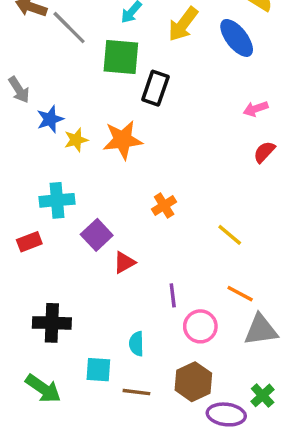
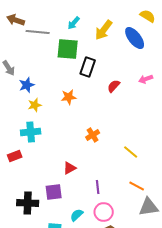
gray line: (69, 28) -> (38, 32), turned -40
yellow star: (76, 140) -> (35, 105), moved
orange star: (123, 140) -> (69, 97), size x0.7
red semicircle: (264, 152) -> (114, 86), moved
purple square: (97, 235) -> (54, 192), moved, turned 36
pink circle: (200, 326) -> (104, 212), moved
cyan semicircle: (136, 344) -> (77, 215), turned 48

